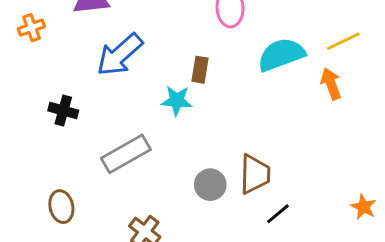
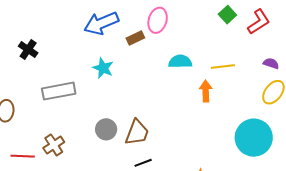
blue arrow: (120, 55) -> (101, 23), moved
cyan semicircle: (281, 55) -> (180, 62), size x0.7
brown rectangle: (200, 70) -> (135, 38), moved, turned 36

